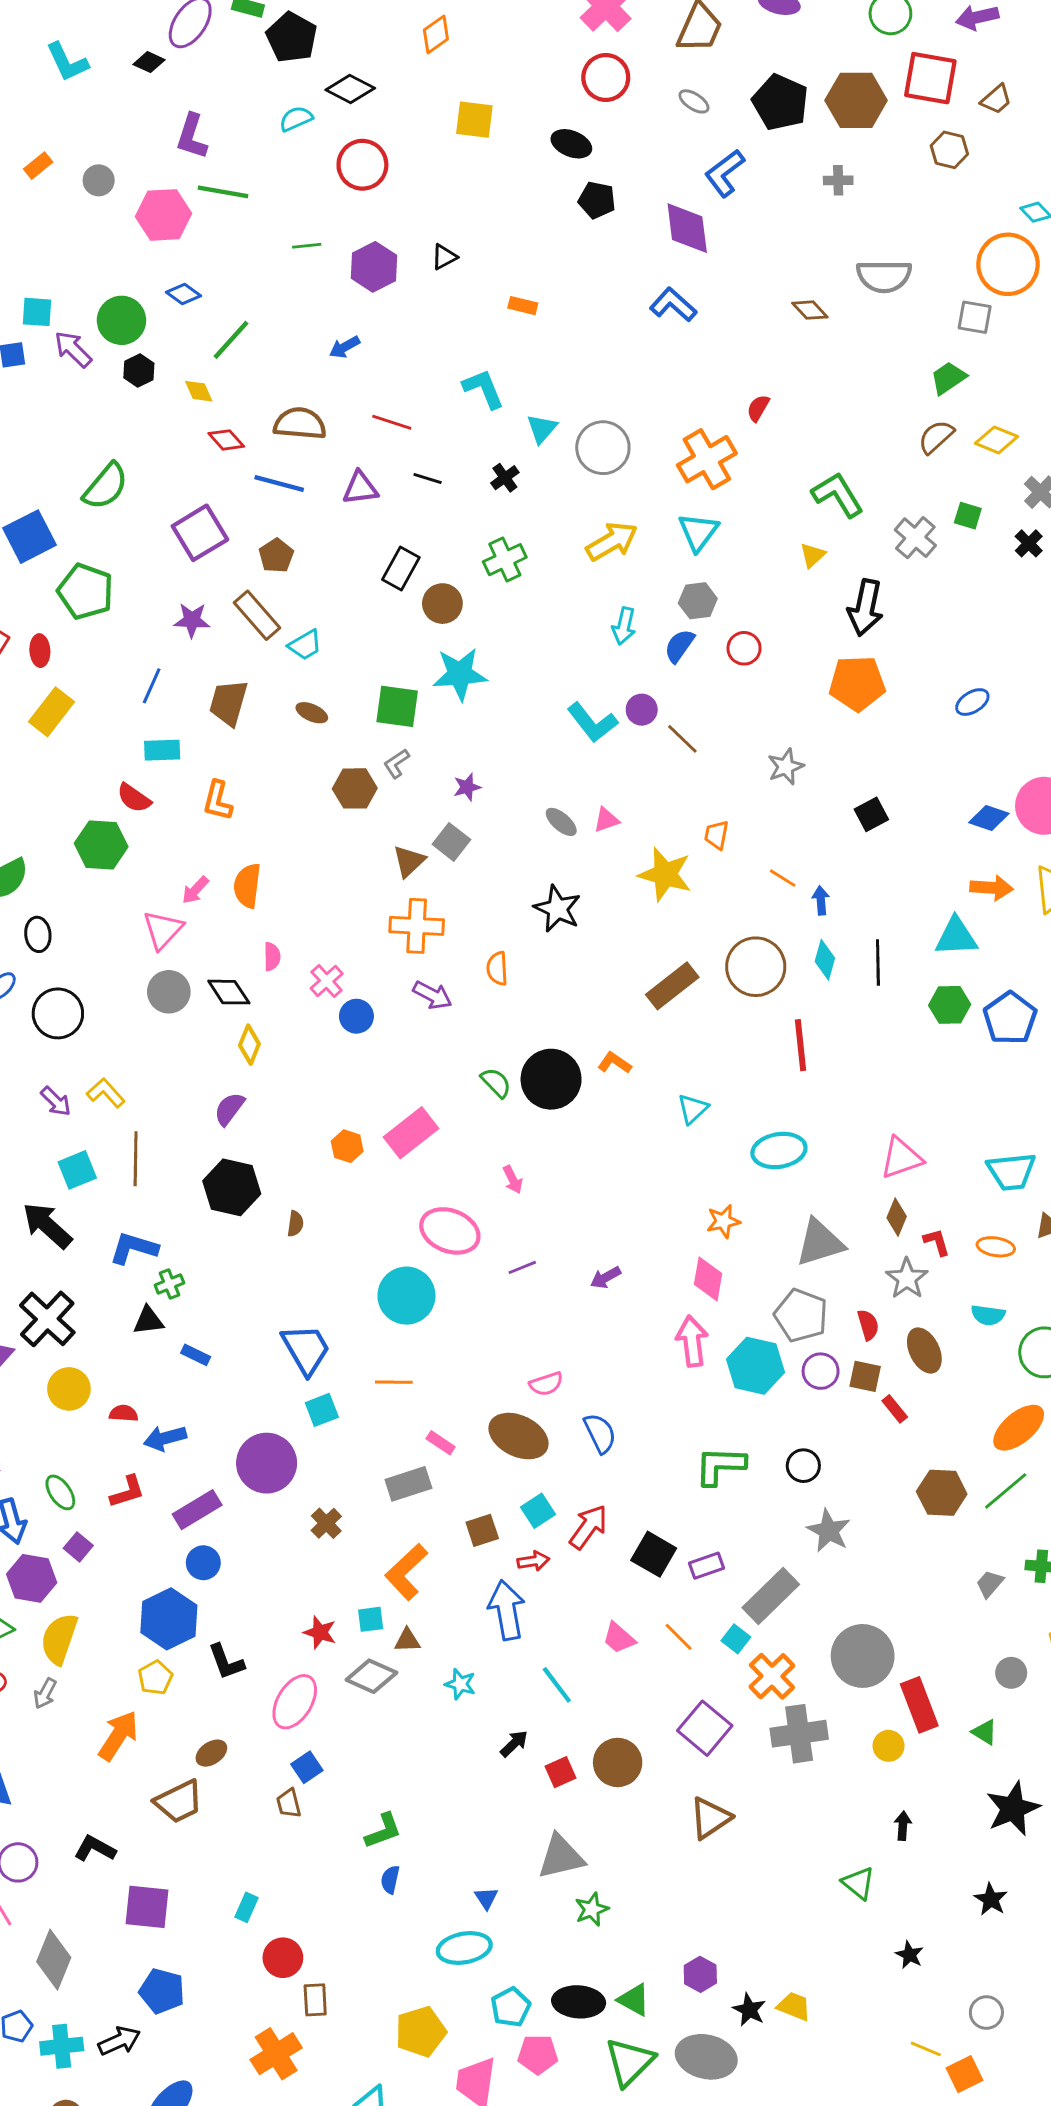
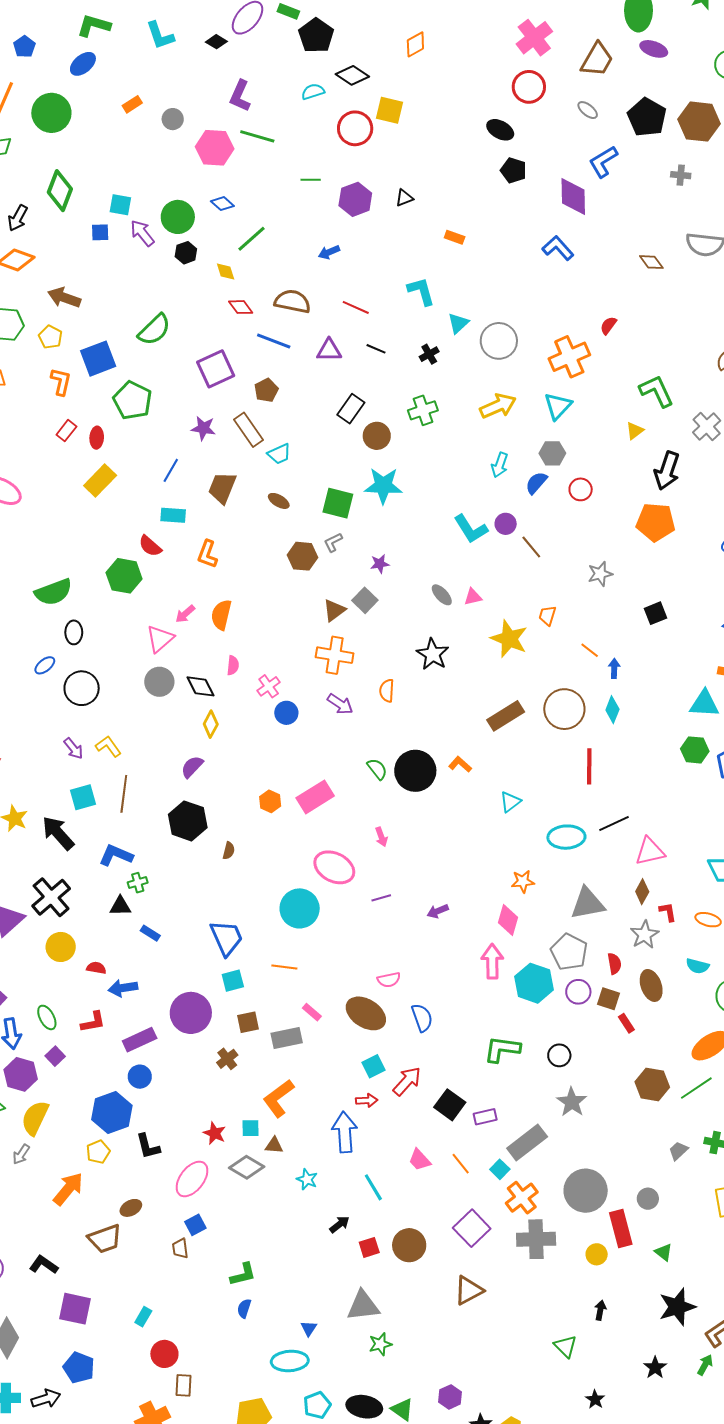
yellow square: (474, 120) -> (390, 110), moved
black line: (878, 962) -> (614, 824), moved, turned 60
brown square: (482, 1530) -> (248, 1022), moved
gray circle: (1011, 1673) -> (648, 1199), moved

